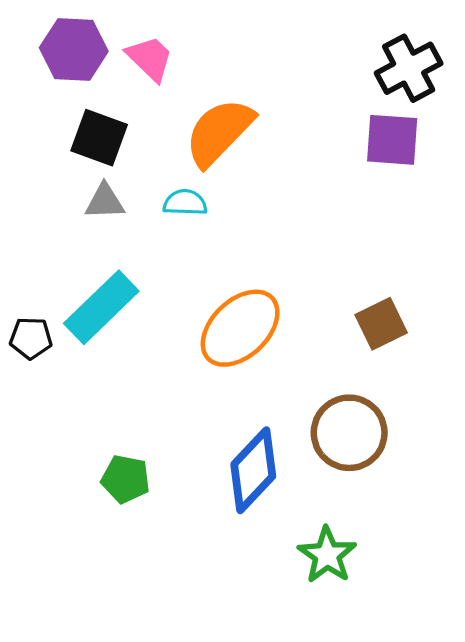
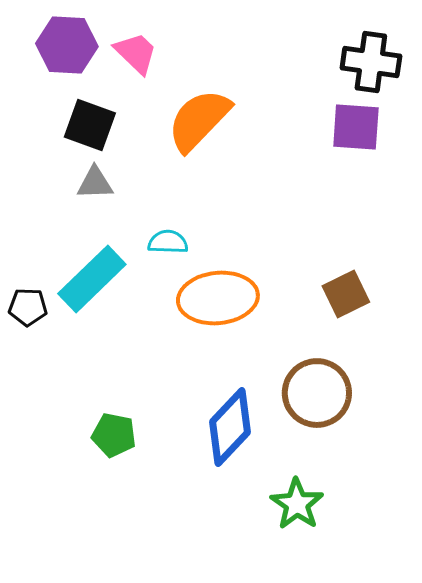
black cross: (409, 68) -> (371, 62), turned 36
cyan semicircle: (185, 203) -> (168, 242), moved
orange ellipse: (240, 328) -> (218, 298), turned 38

